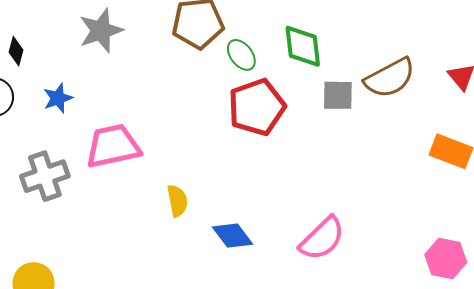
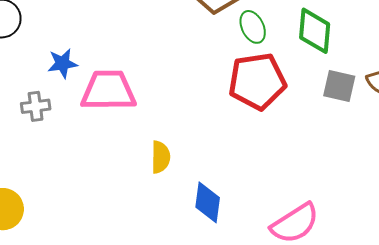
blue star: (58, 98) -> (63, 63), moved
gray cross: (45, 176) -> (36, 106), size x0.6
blue diamond: (232, 236) -> (208, 202), turned 33

